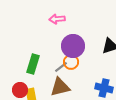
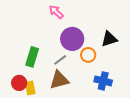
pink arrow: (57, 19) -> (56, 12), turned 49
orange circle: (71, 62) -> (88, 55), moved

